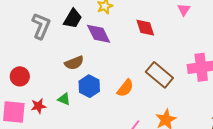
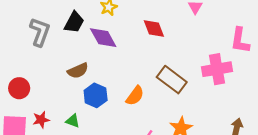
green triangle: (64, 99) -> (73, 121), moved

